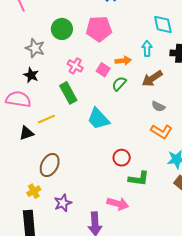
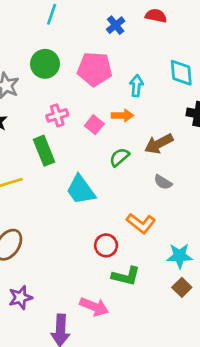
cyan arrow: (147, 49) -> (136, 86), moved
pink cross: (75, 66) -> (57, 115), turned 35
green semicircle: (119, 84) -> (119, 157), moved
orange L-shape: (161, 131) -> (141, 223), moved

